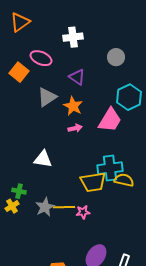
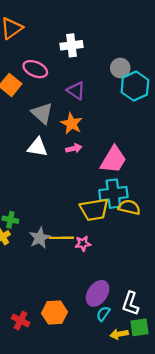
gray triangle: (47, 97) -> (42, 113), turned -45
cyan hexagon: (129, 97) -> (135, 86), moved
pink trapezoid: (110, 120) -> (113, 160), moved
white triangle: (43, 159) -> (38, 147), moved

